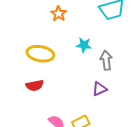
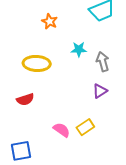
red semicircle: (35, 85) -> (25, 99), moved

